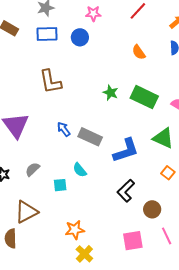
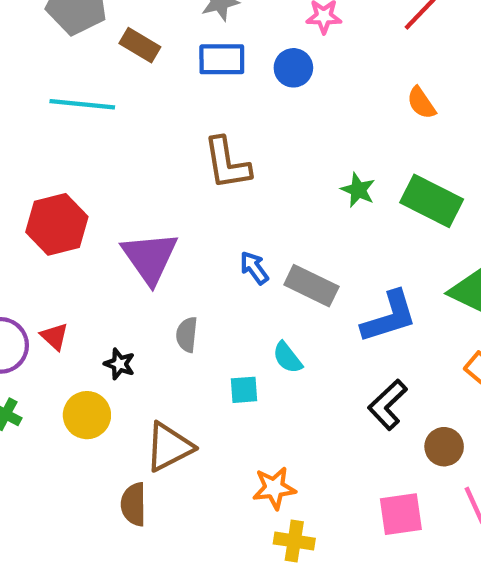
gray semicircle: (33, 169) -> (187, 335), moved, turned -42
yellow cross: (84, 254) -> (294, 541), turned -36

